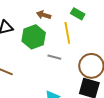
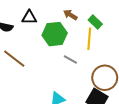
green rectangle: (78, 14) -> (95, 22), moved

